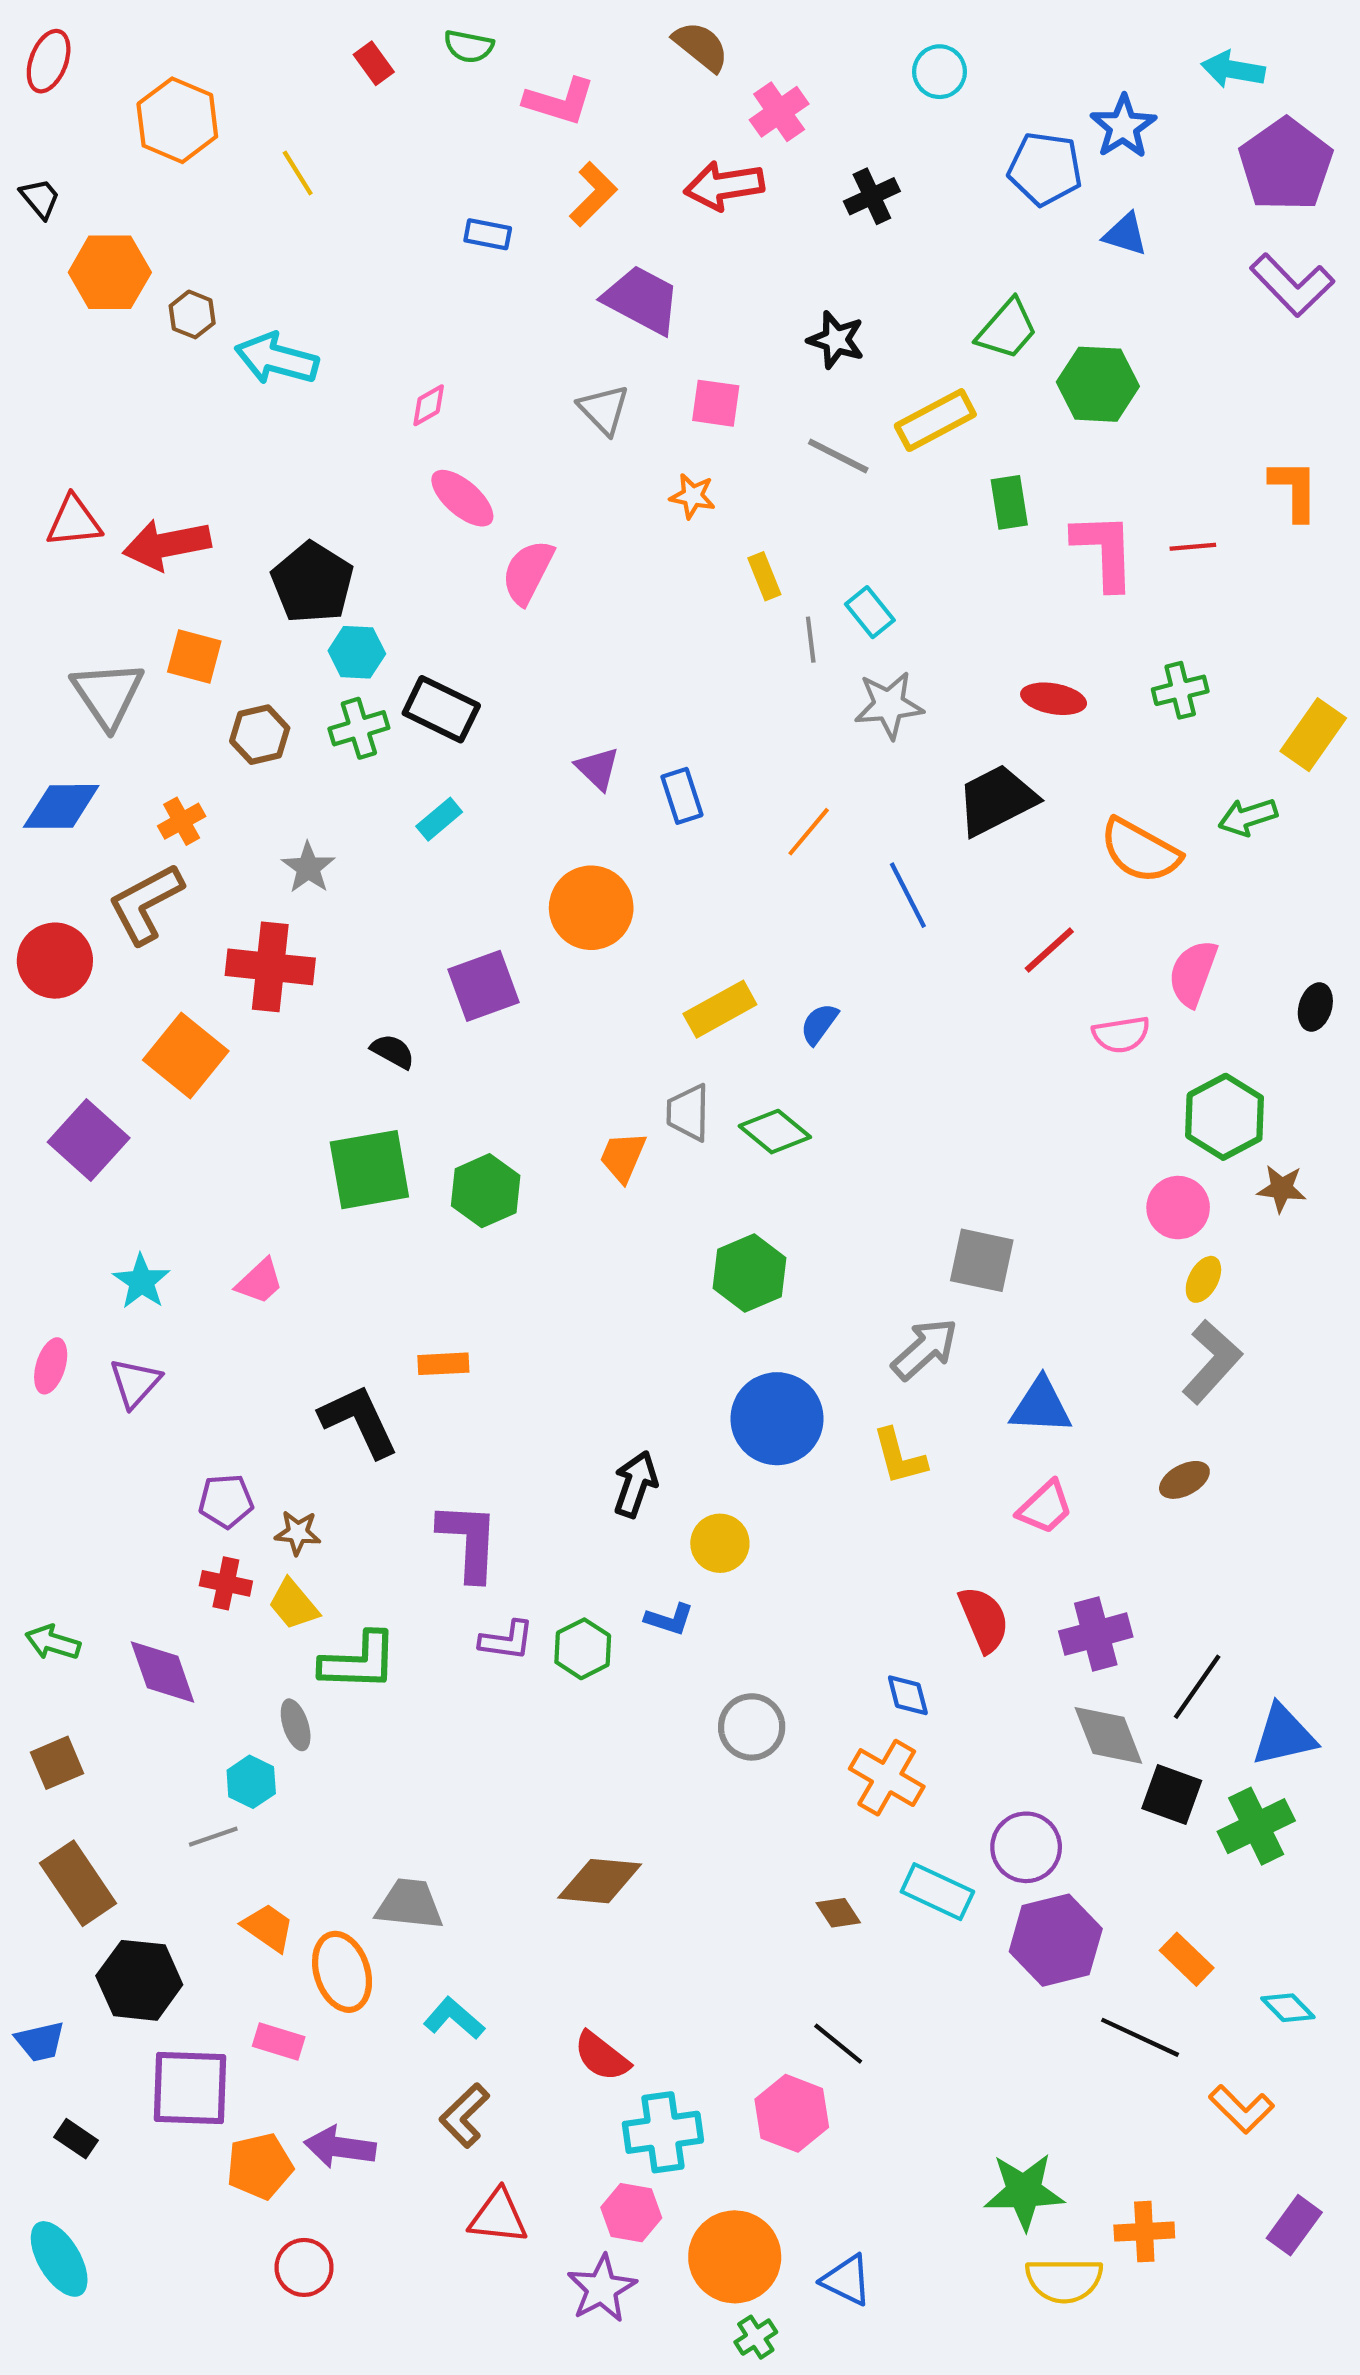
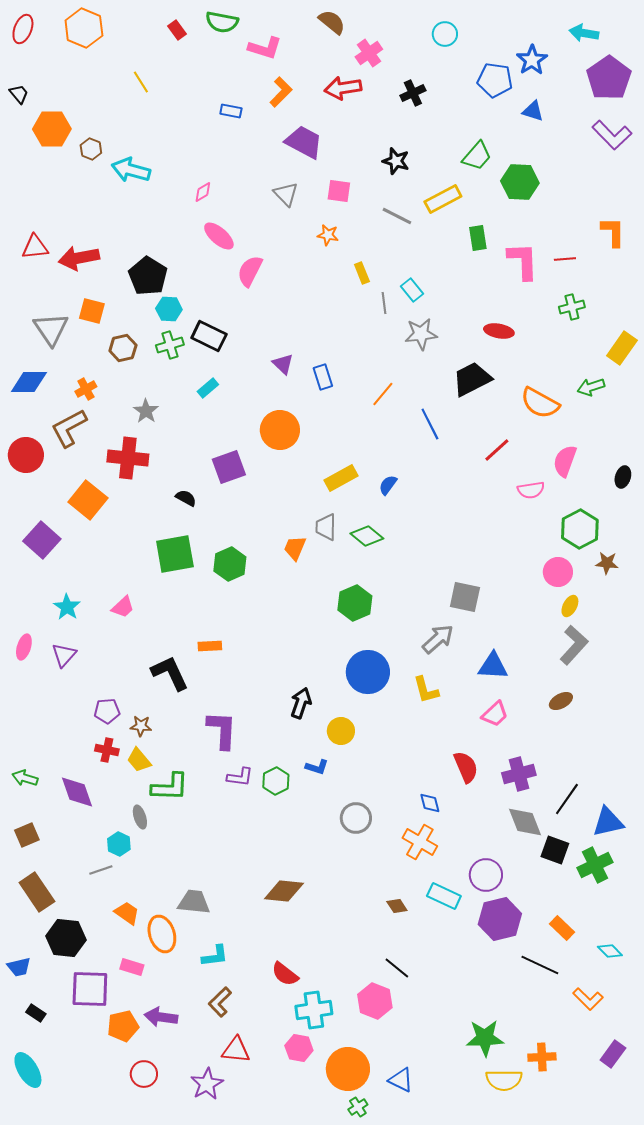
green semicircle: (469, 46) -> (222, 22), size x1.4
orange hexagon: (177, 120) -> (84, 28), moved
green cross: (1180, 690) -> (572, 307), moved
cyan L-shape: (454, 2018) -> (215, 956), turned 132
purple star: (602, 2289) -> (207, 1084), moved

